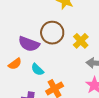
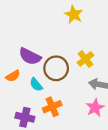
brown circle: (52, 33) -> (56, 68), moved

